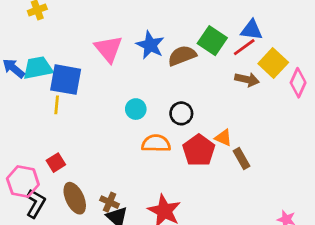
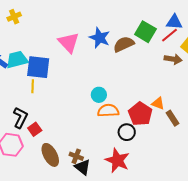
cyan circle: (136, 109) -> (99, 95), moved
black circle: (181, 113) -> (127, 132), moved
black L-shape: (36, 203) -> (20, 118), moved

